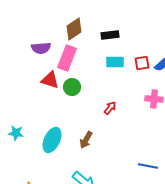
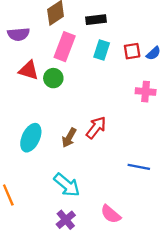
pink rectangle: (67, 58) -> (65, 47), moved
cyan rectangle: (115, 62) -> (102, 50), turned -72
red arrow: (110, 108) -> (96, 128), moved, size x1.5

